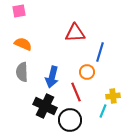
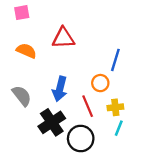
red triangle: (75, 33) -> (63, 38), moved
gray semicircle: (22, 72) -> (22, 96), moved, turned 144
yellow cross: (113, 96) -> (115, 107), moved
black cross: (45, 106) -> (52, 122), turned 30

